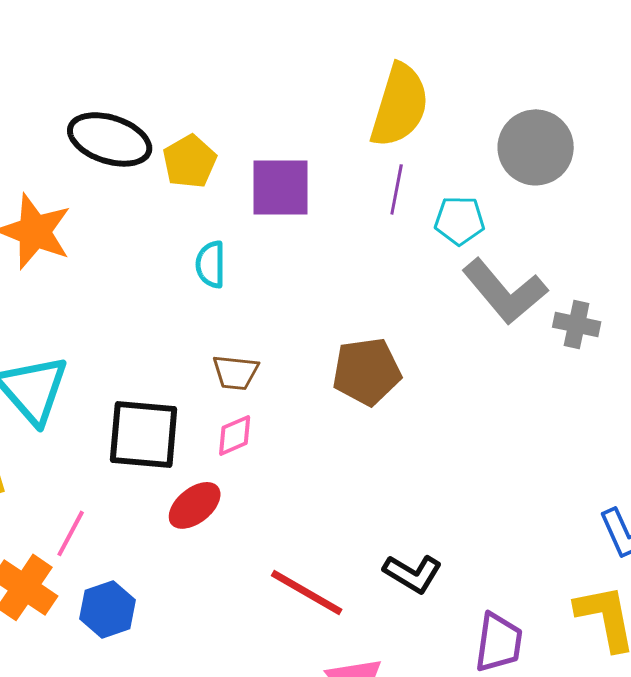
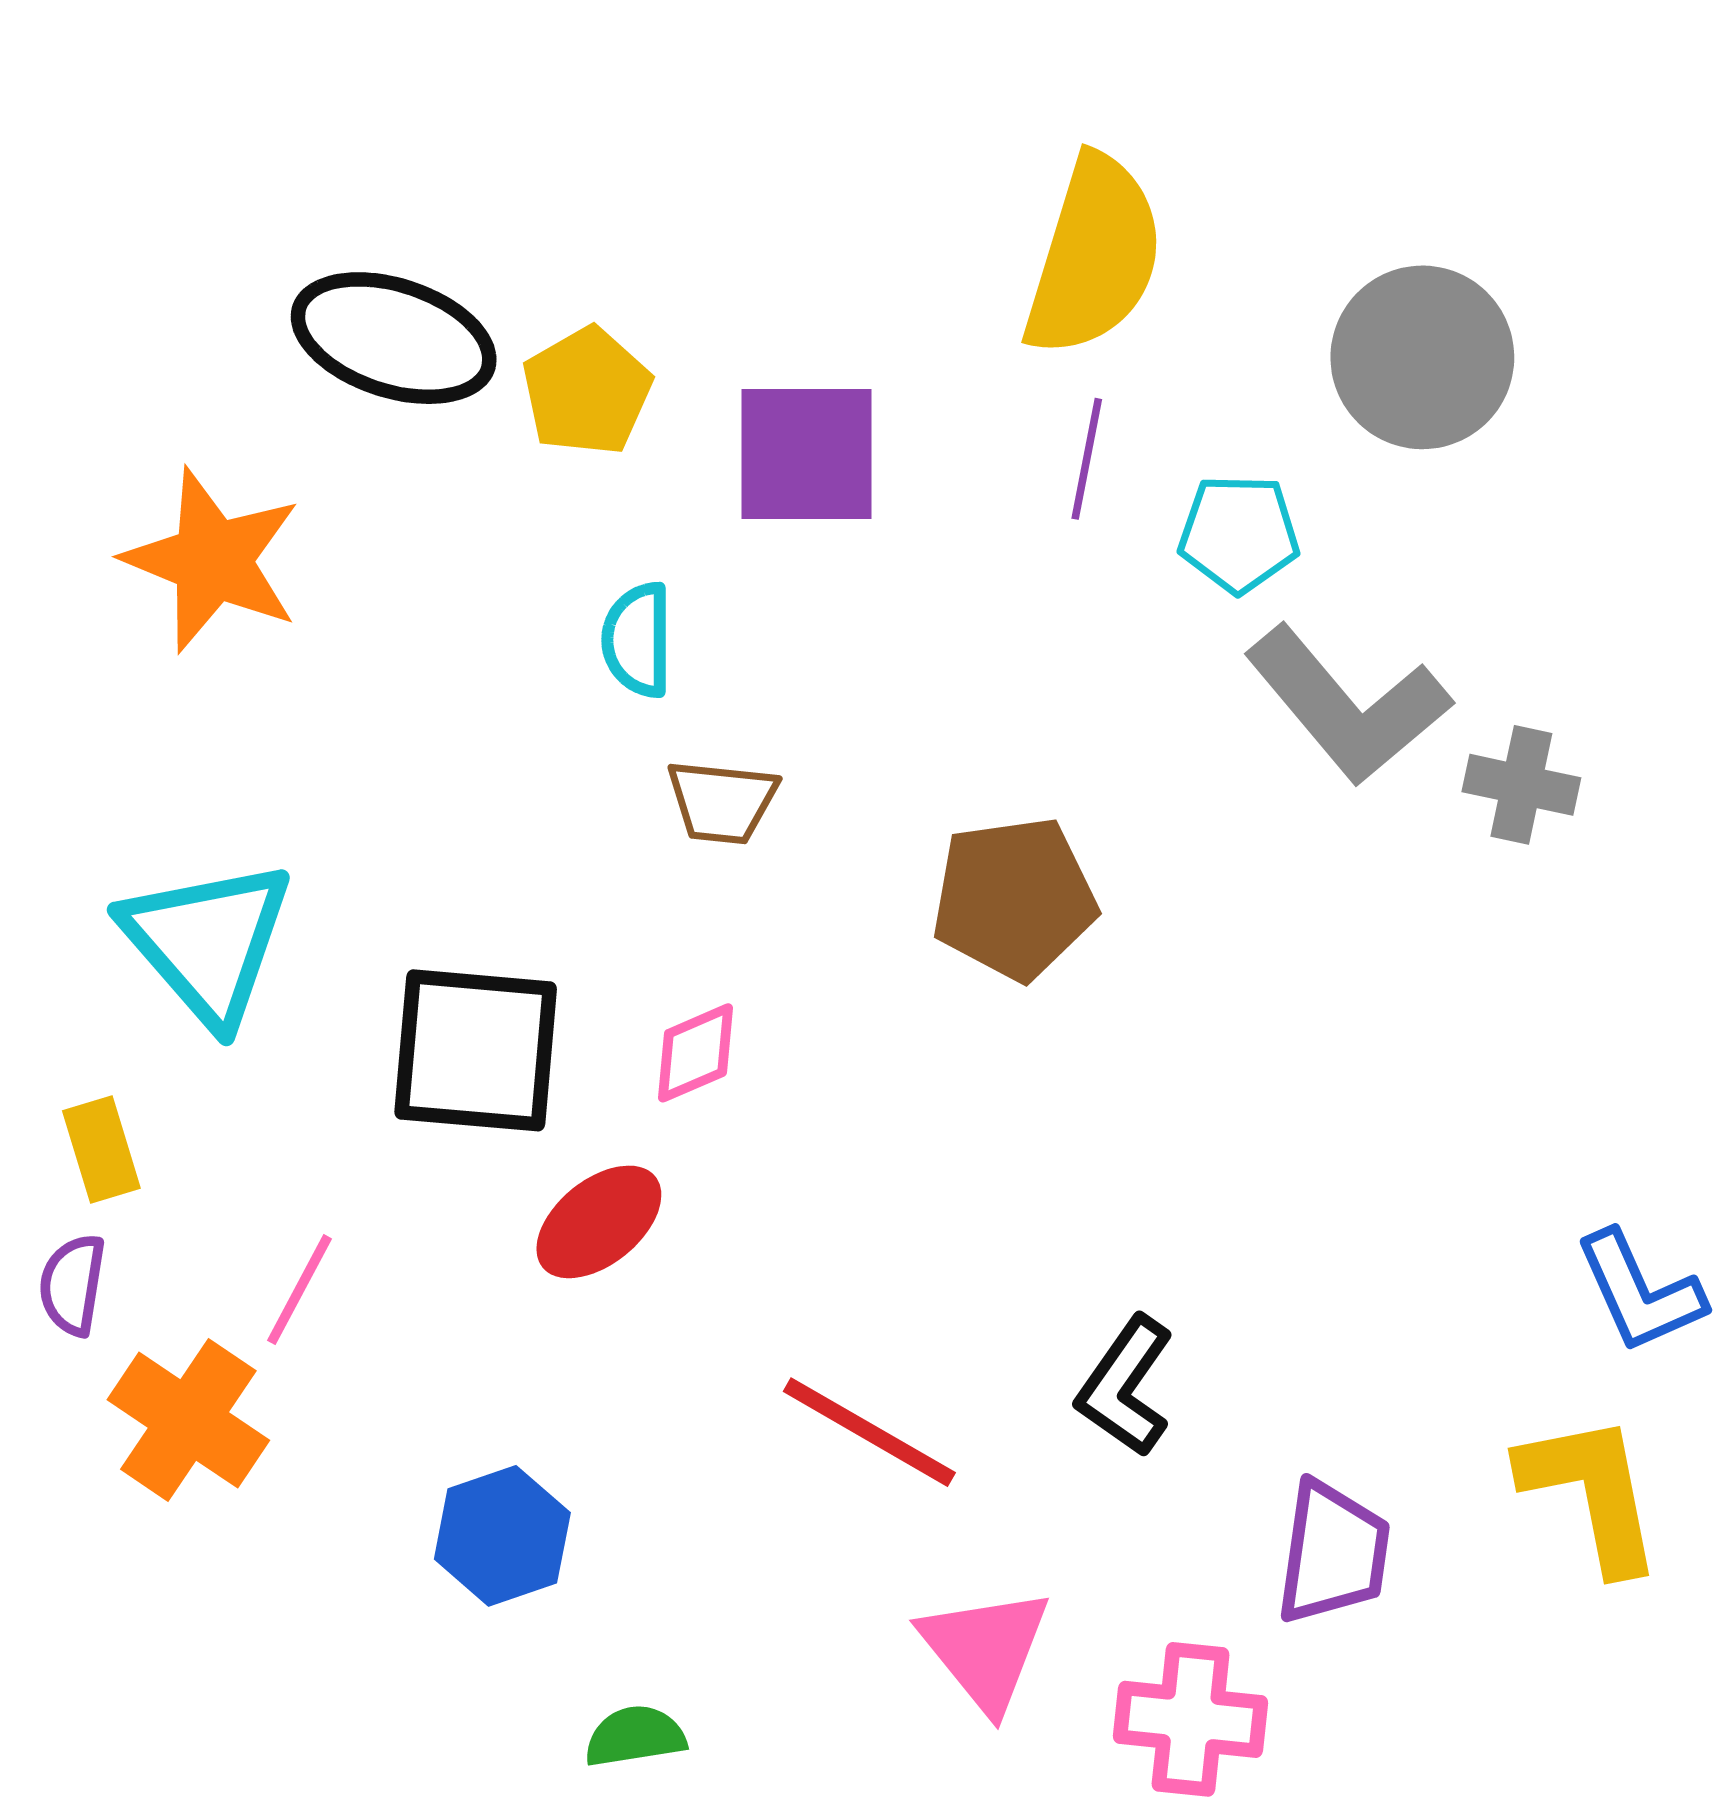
brown trapezoid: (236, 372) -> (722, 802), moved
black L-shape: (413, 573) -> (1125, 1386), turned 94
blue hexagon: (108, 609) -> (502, 1536), moved

